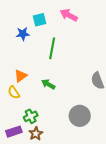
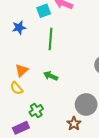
cyan square: (40, 20) -> (44, 11), moved
brown star: (36, 134) -> (74, 124), moved

